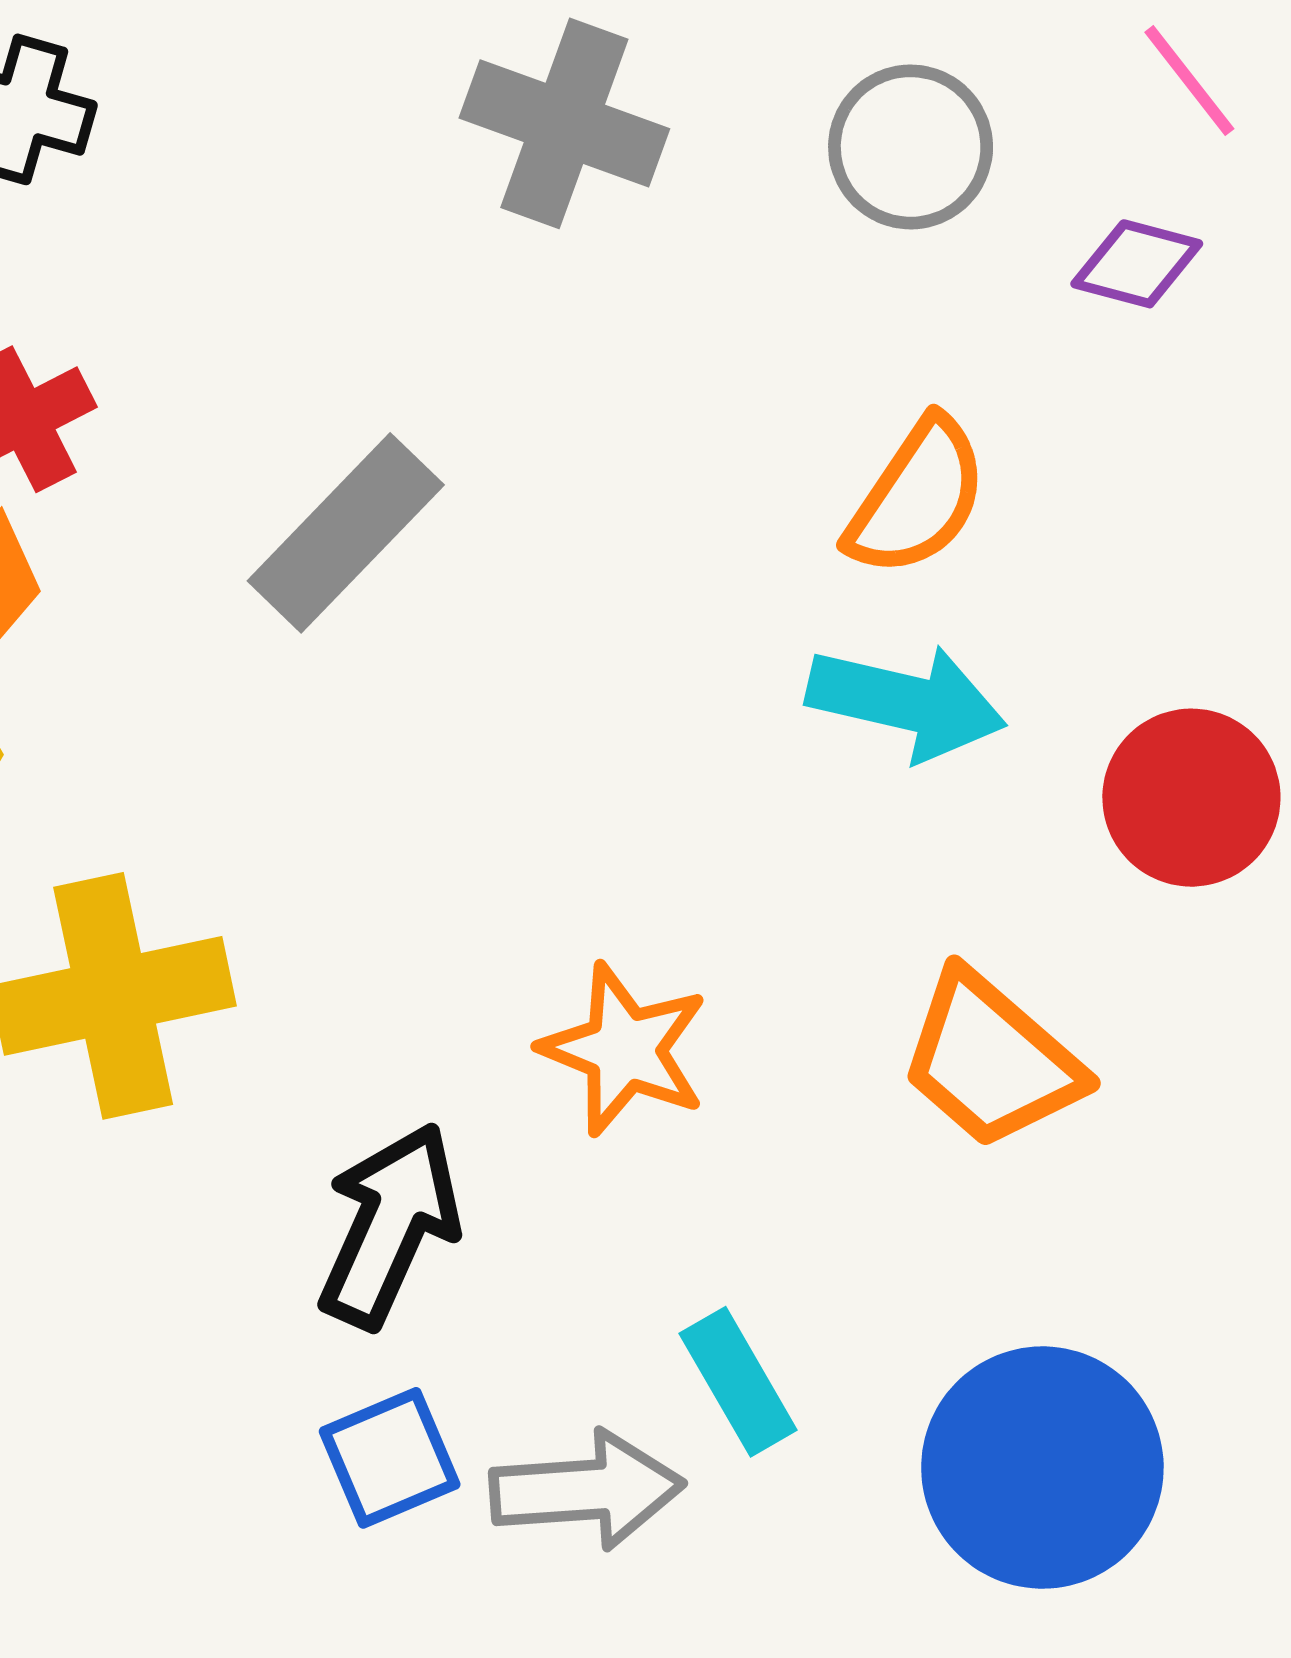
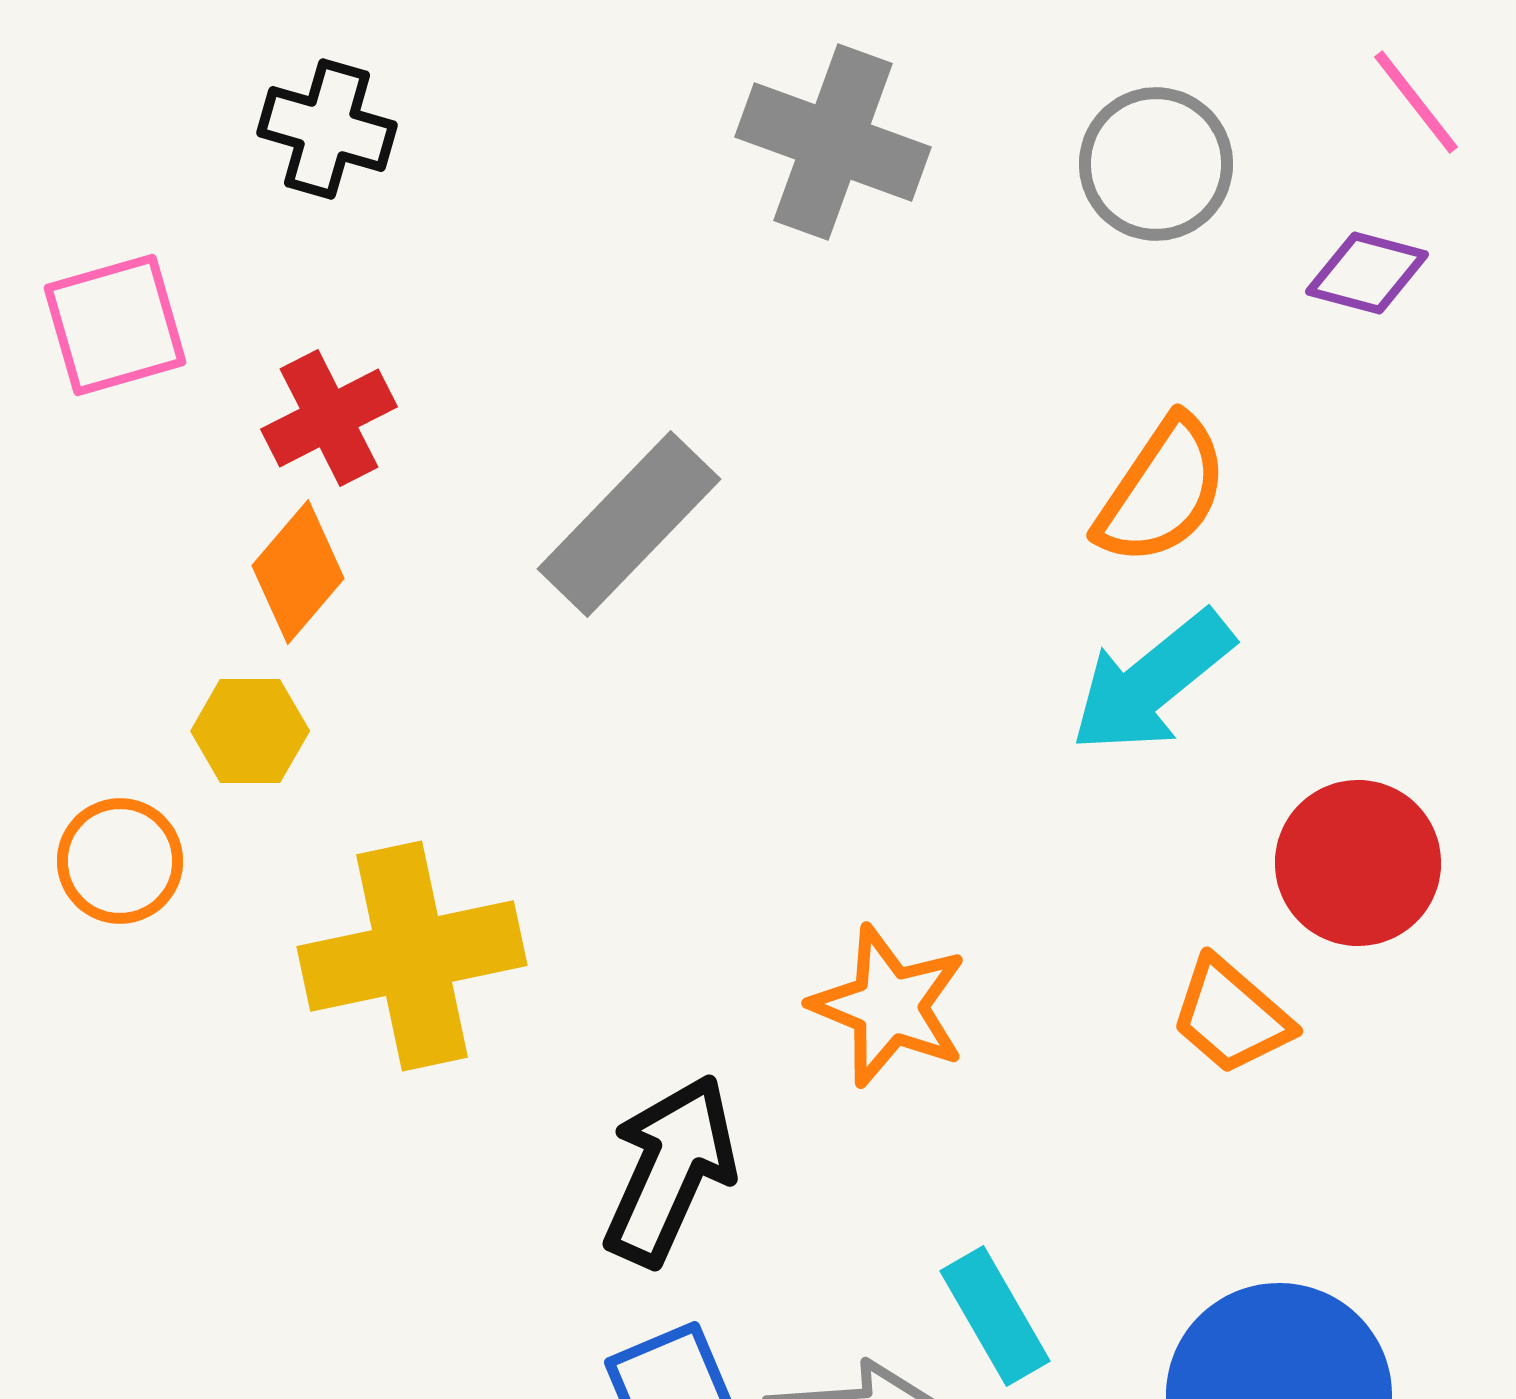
cyan arrow: (906, 702) -> (1152, 682), turned 128
red circle: (1191, 798) -> (1358, 863), moved
orange trapezoid: (991, 1060) -> (1231, 1016), size x0.7

